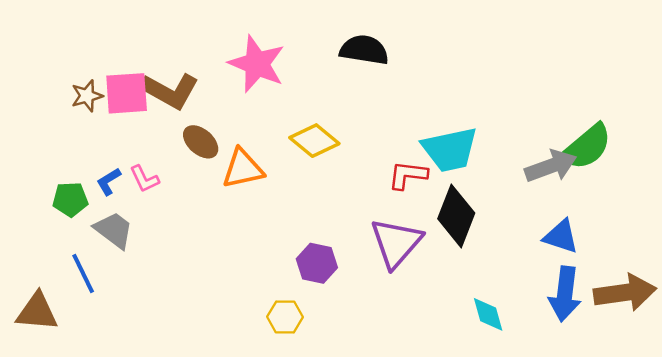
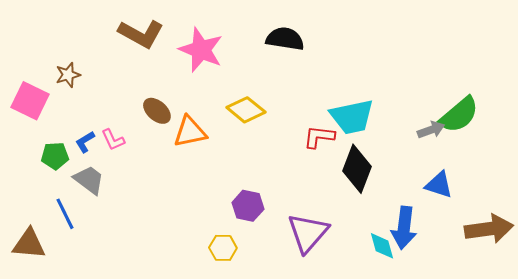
brown L-shape: (170, 91) -> (141, 34), moved
pink square: (127, 93) -> (30, 101), moved, turned 30
gray arrow: (551, 166) -> (431, 130), size x0.7
purple triangle: (396, 243) -> (308, 233), moved
blue arrow: (565, 294) -> (404, 228), moved

